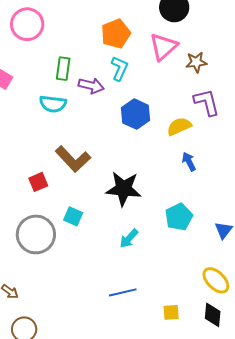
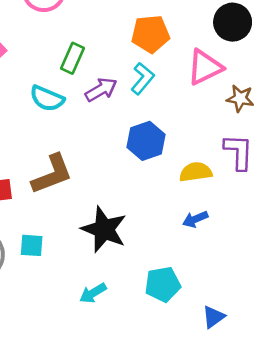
purple arrow: (91, 86) -> (101, 90), turned -60
brown L-shape: (73, 159) -> (52, 174), turned -84
blue arrow: (189, 162) -> (195, 219), turned -102
cyan square: (73, 216) -> (32, 245), turned -36

